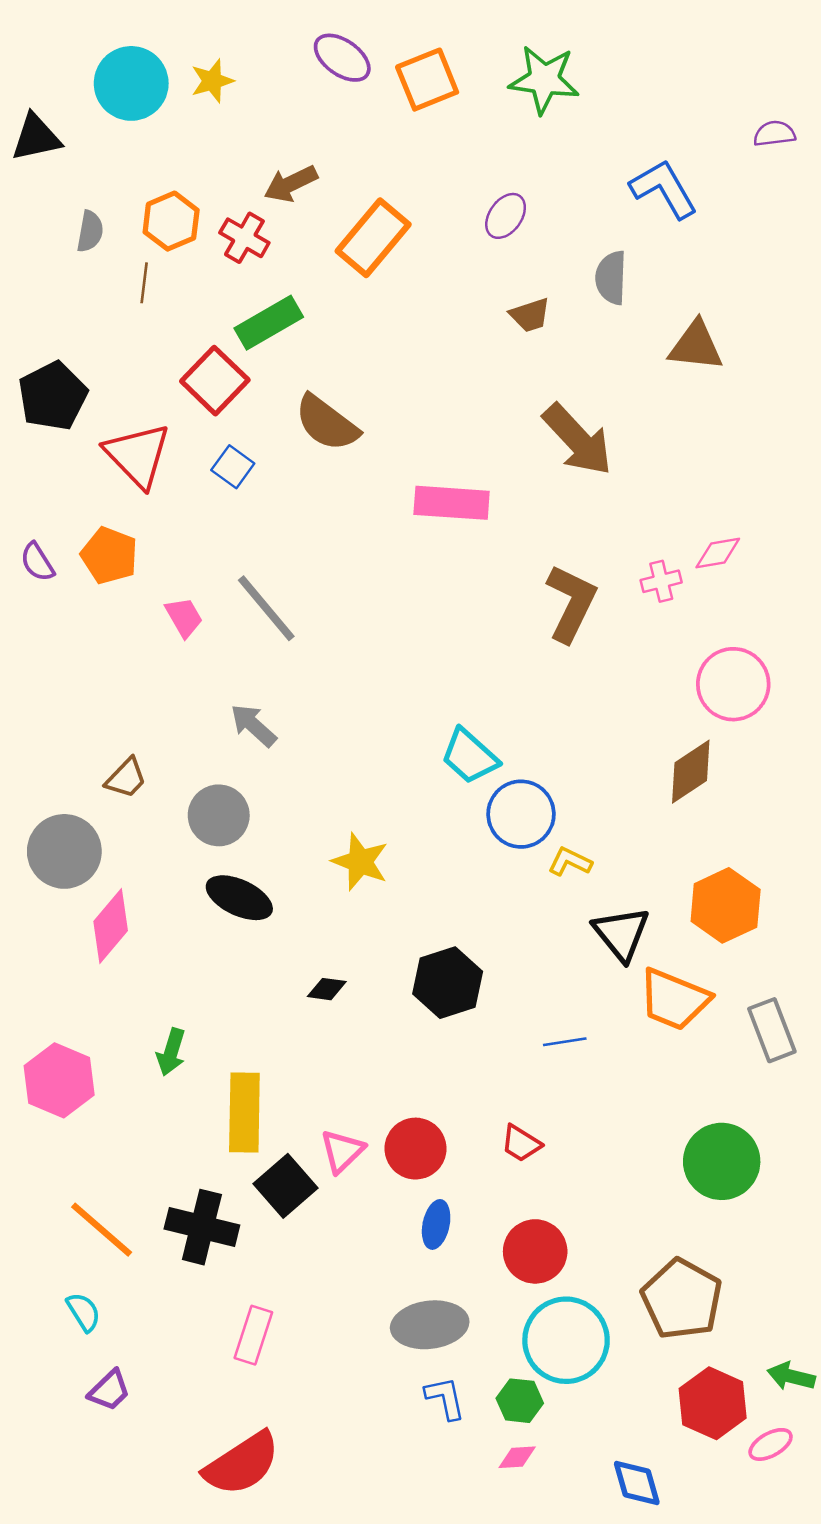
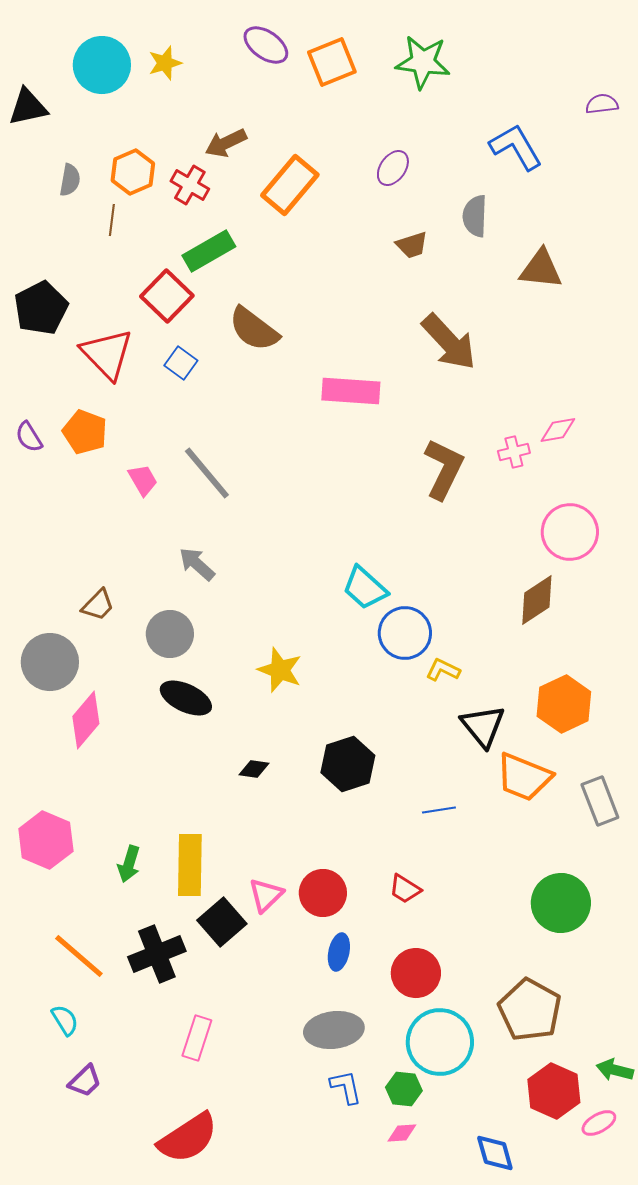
green arrow: (171, 1052) -> (129, 864), moved
black cross: (202, 1227) -> (157, 954), turned -36

